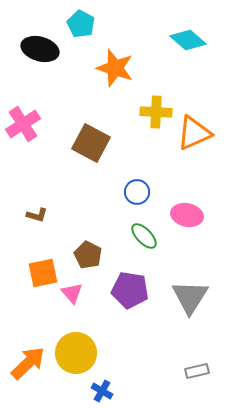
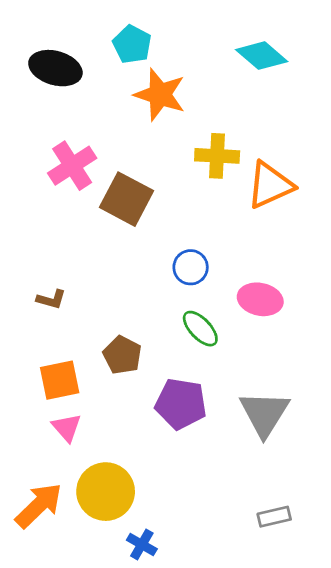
cyan pentagon: (81, 24) -> (132, 44), moved
pink cross: (23, 124) -> (72, 166), moved
pink triangle: (72, 293) -> (67, 427), moved

